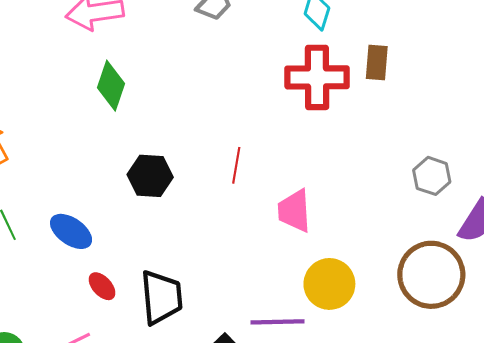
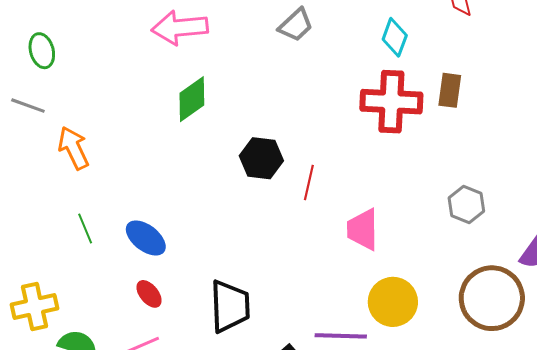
green diamond: (111, 86) -> (192, 99), turned 33
black hexagon: (150, 176) -> (261, 158), moved
gray hexagon: (432, 176) -> (466, 204), moved
red ellipse: (102, 286) -> (149, 294), moved

